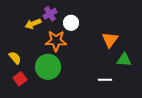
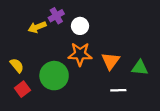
orange triangle: (110, 40) -> (110, 61), moved
orange star: (56, 41) -> (80, 54), moved

